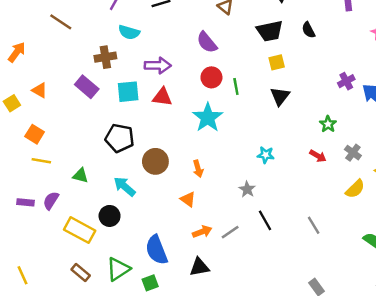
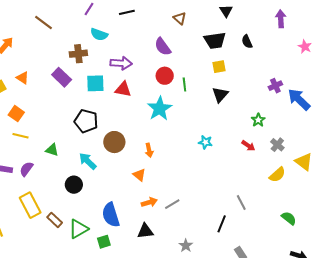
gray star: (247, 189) -> (186, 246), moved
black line: (265, 220) -> (222, 224), moved, turned 48
yellow rectangle: (80, 230) -> (30, 205), moved, turned 30
brown rectangle: (81, 273) -> (55, 220), moved

